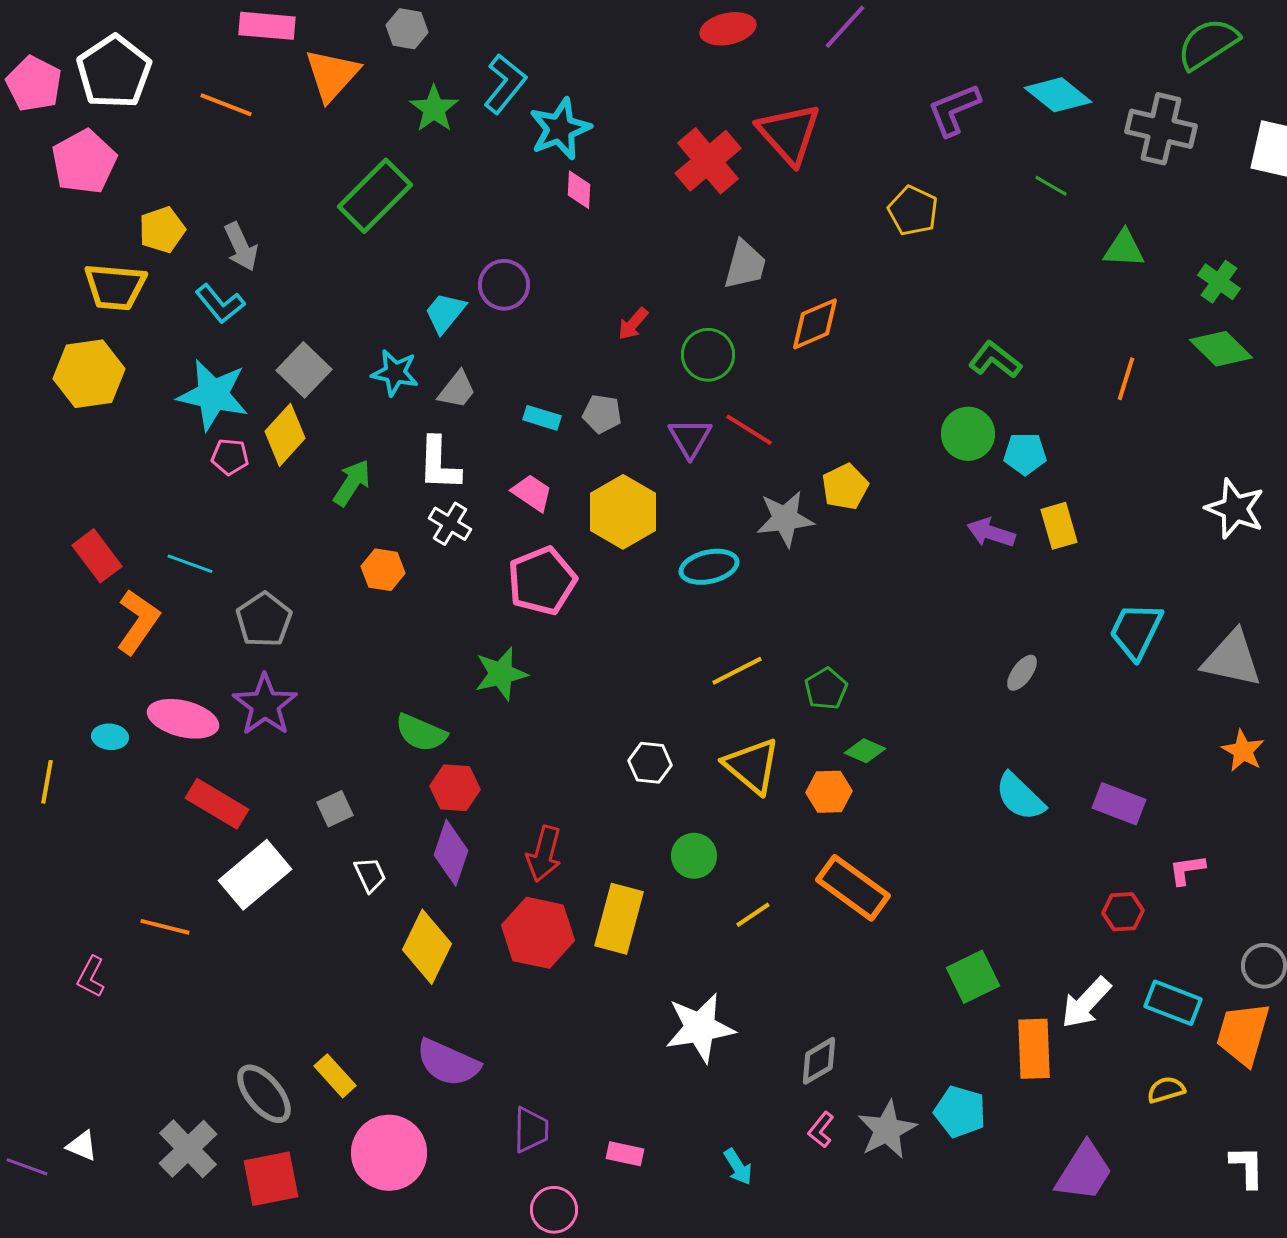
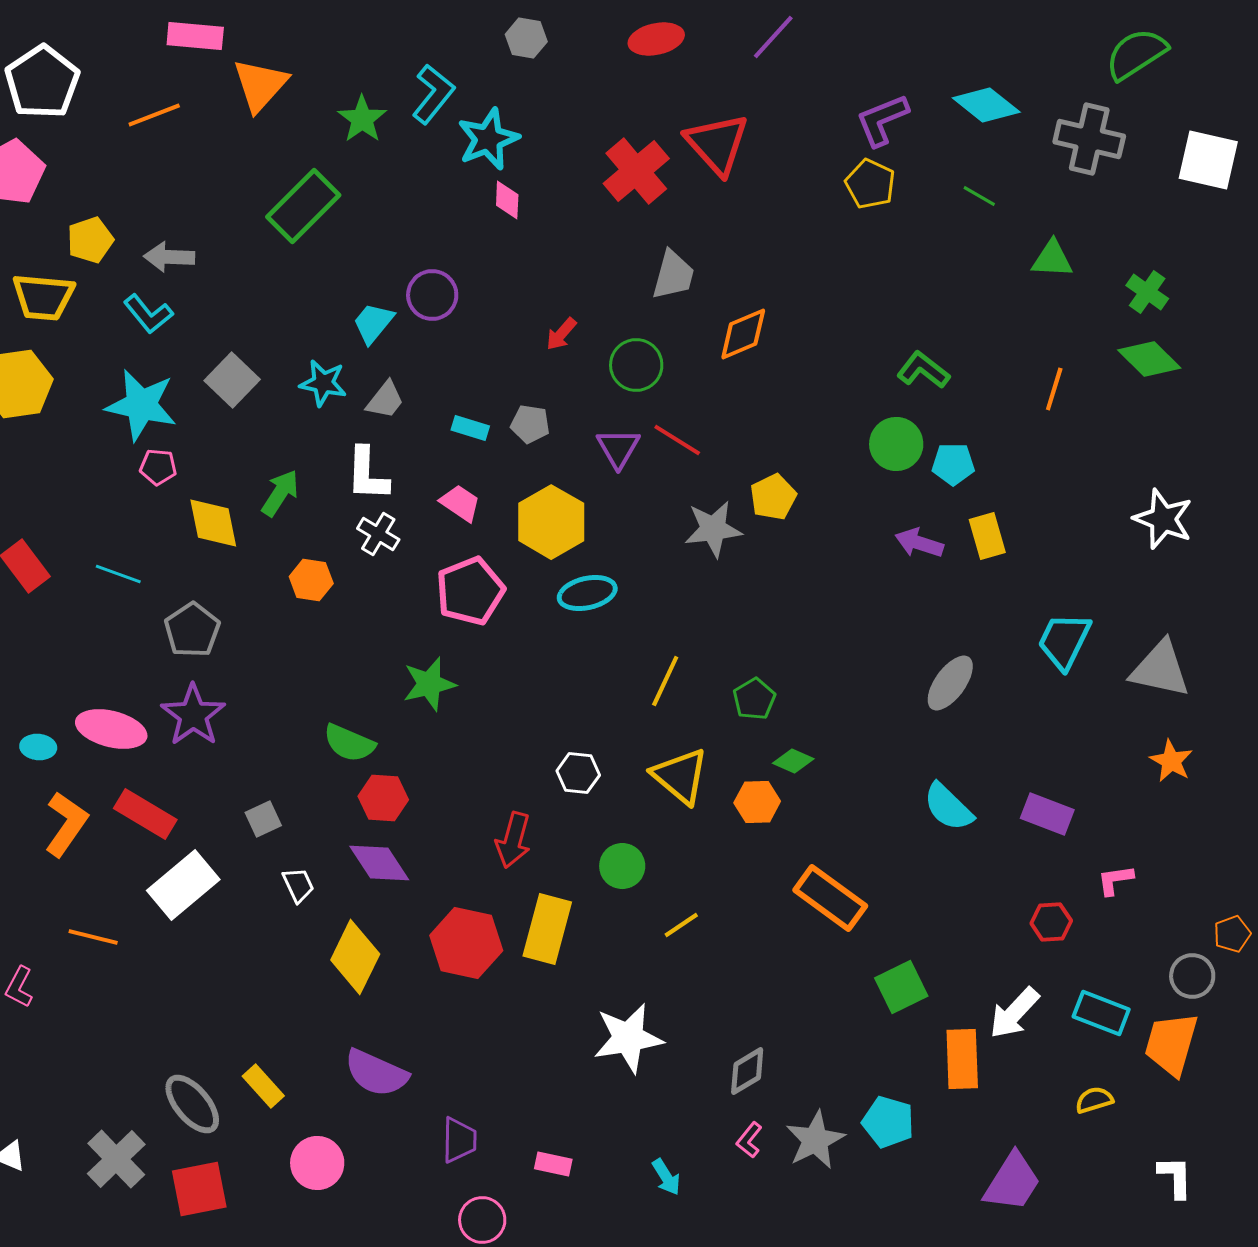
gray hexagon: (407, 29) -> (526, 38), moved
orange line: (226, 105) -> (154, 115), turned -42
yellow pentagon: (913, 211) -> (870, 184), moved
gray arrow: (241, 247) -> (169, 257), turned 117
yellow diamond: (285, 435) -> (213, 523), moved, turned -54
cyan ellipse: (709, 567) -> (587, 593), moved
orange L-shape: (138, 622) -> (66, 824), moved
yellow line: (737, 671) -> (665, 681), turned -38
gray ellipse: (1022, 673) -> (950, 683), size x1.5
purple diamond: (451, 853) -> (379, 863), turned -52
red arrow: (544, 854) -> (513, 840), moved
orange rectangle: (853, 888) -> (830, 898), moved
pink circle: (389, 1153) -> (317, 1163), size x0.7

